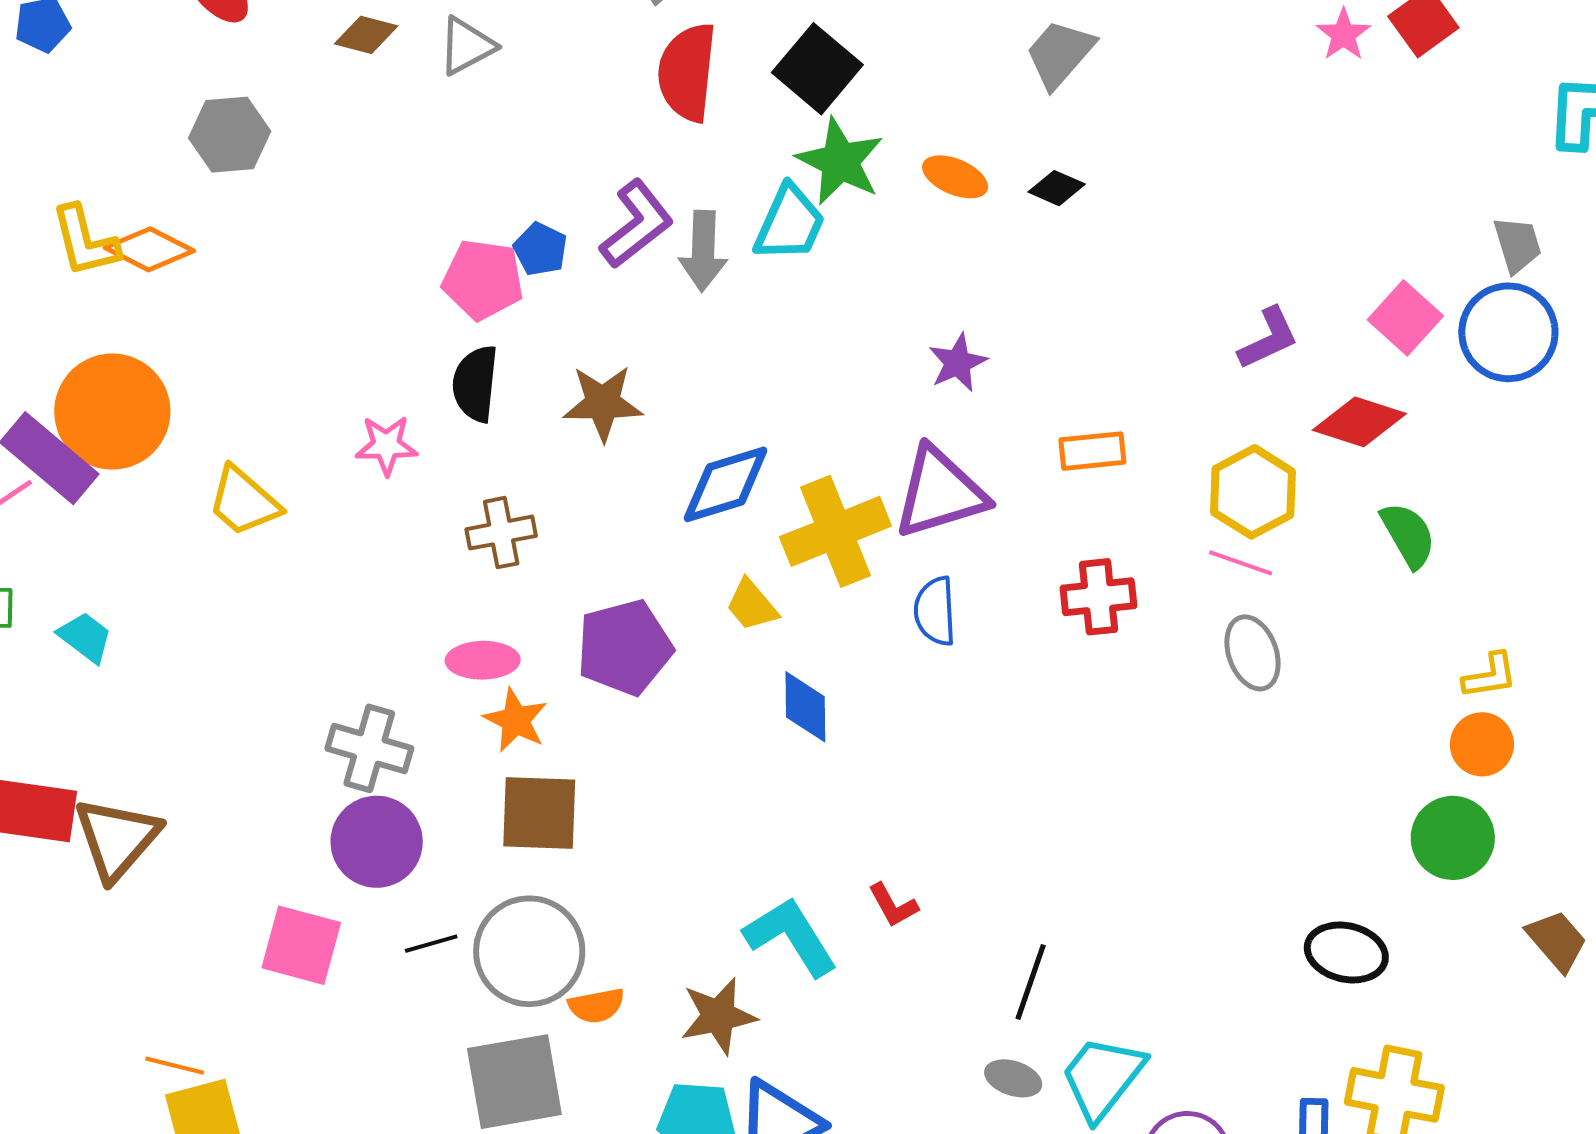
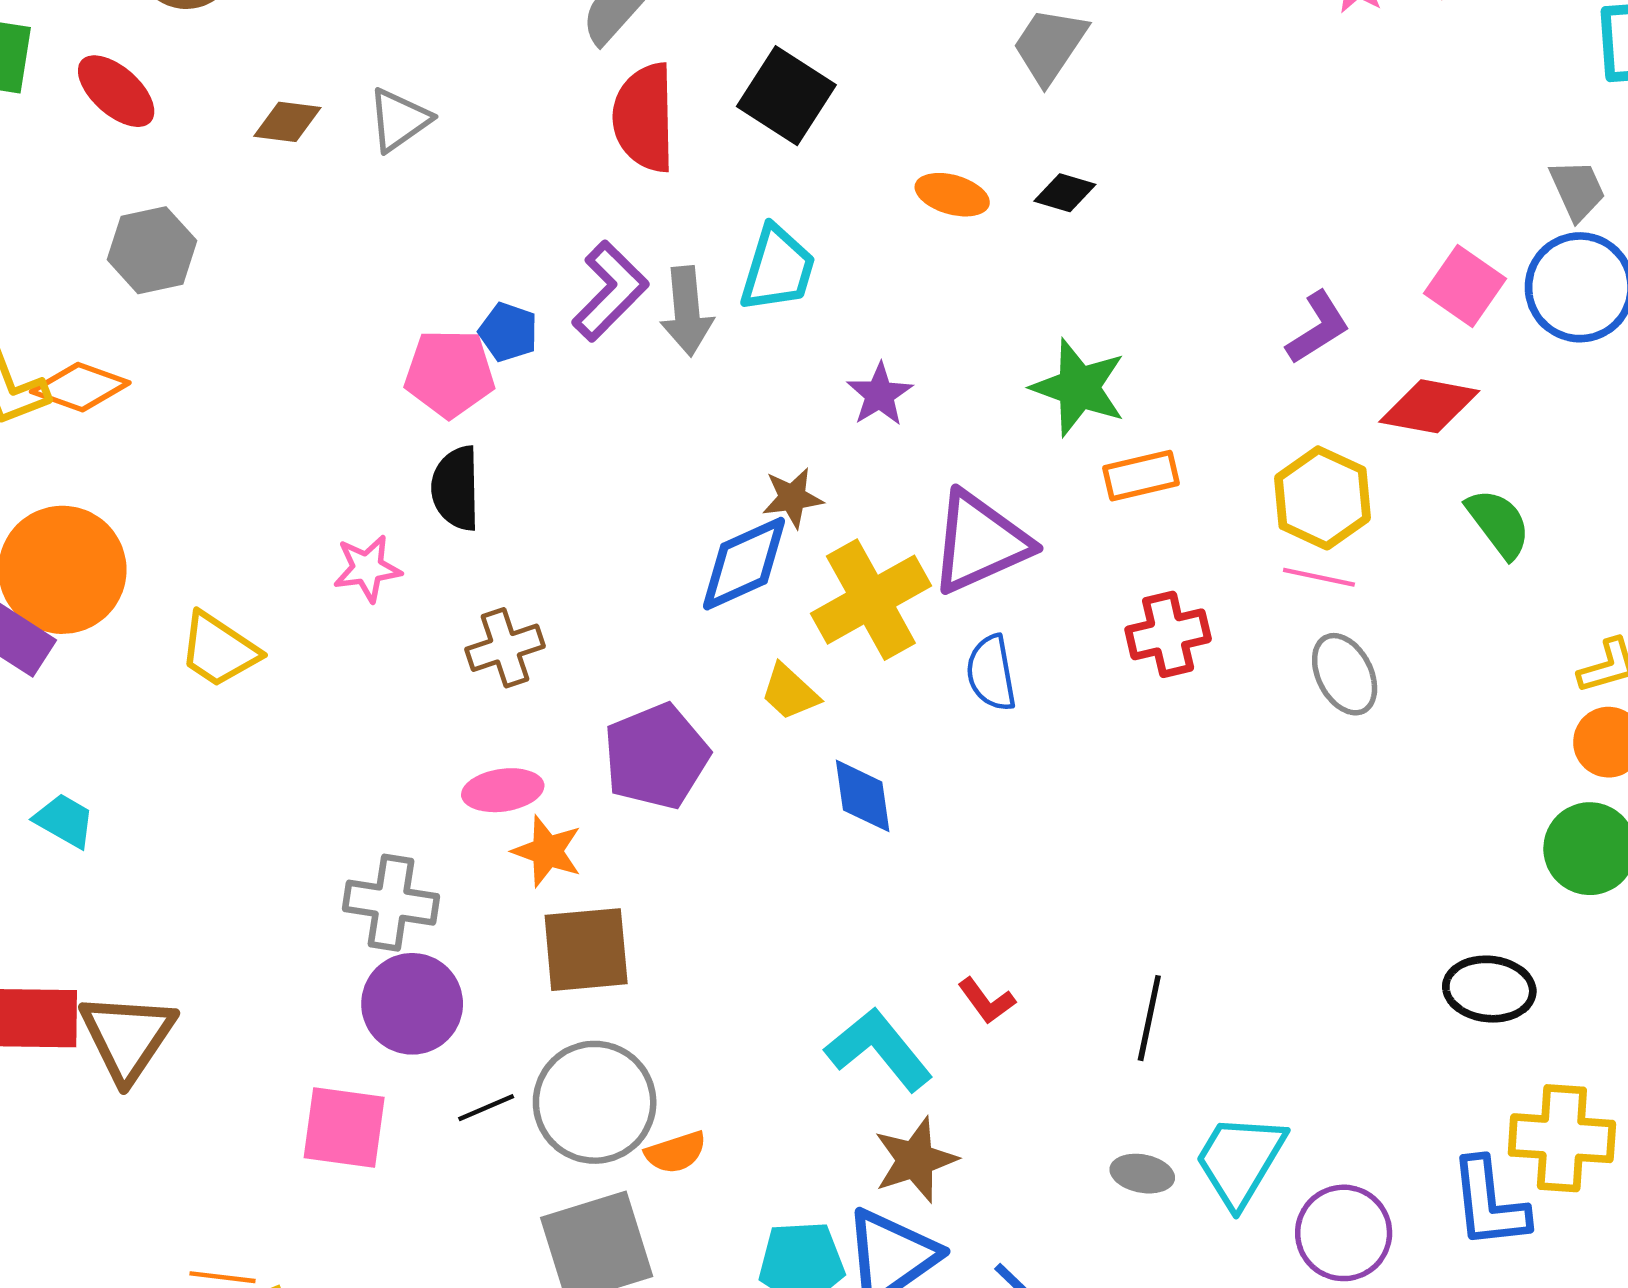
green star: (840, 161) -> (1079, 388), moved
purple star: (958, 363) -> (880, 395), moved
brown star: (603, 403) -> (792, 498), moved, size x0.7
black line: (1031, 982) -> (1149, 1018), moved
brown star: (718, 1016) -> (915, 1160), moved

